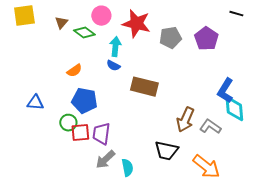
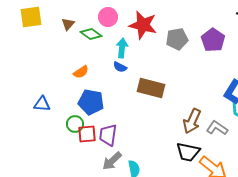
black trapezoid: (166, 151) -> (188, 152), moved

